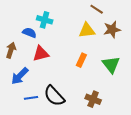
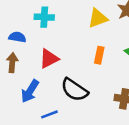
blue semicircle: (29, 33) -> (17, 37), moved
black semicircle: (54, 96) -> (74, 90), moved

